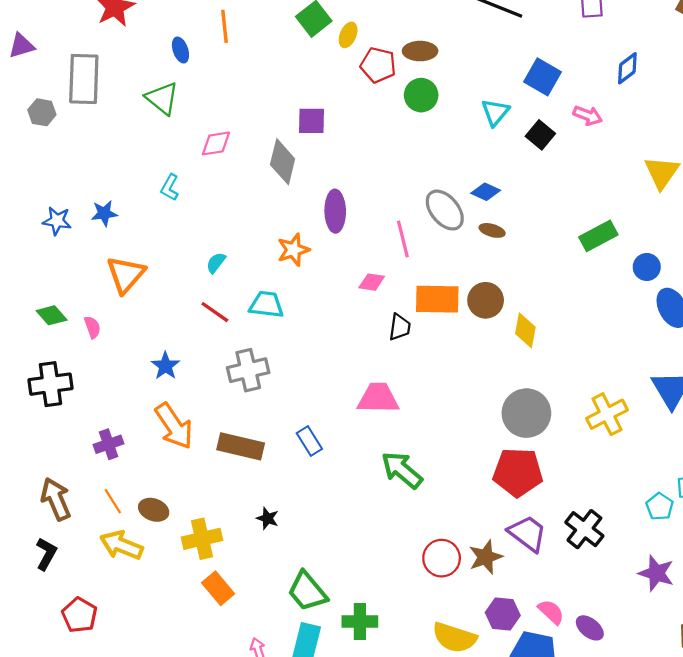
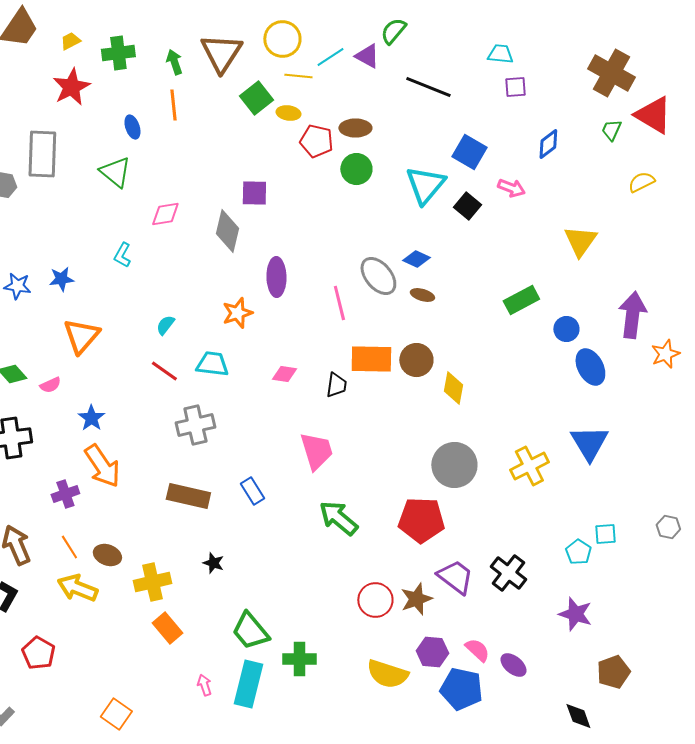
yellow ellipse: (348, 35) -> (288, 113), turned 75
cyan triangle: (495, 112) -> (425, 185), size x1.5
pink diamond: (372, 282) -> (284, 374), moved
pink semicircle: (92, 327) -> (50, 385), turned 85
blue star: (165, 366) -> (91, 418), moved
pink trapezoid: (378, 398) -> (316, 451), turned 72
orange arrow: (174, 426) -> (102, 466), moved
red pentagon: (518, 472) -> (421, 520), moved

